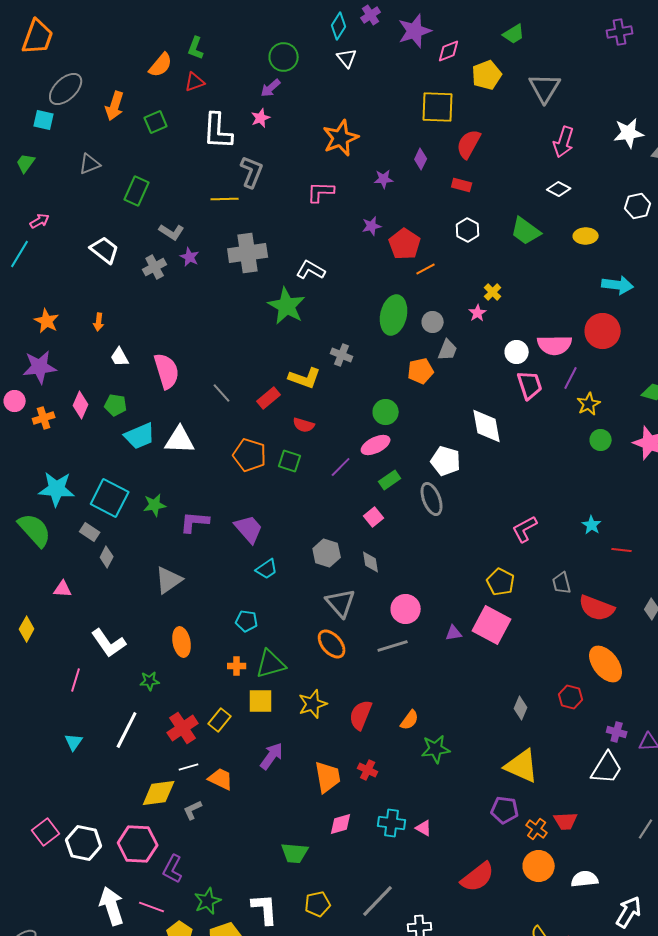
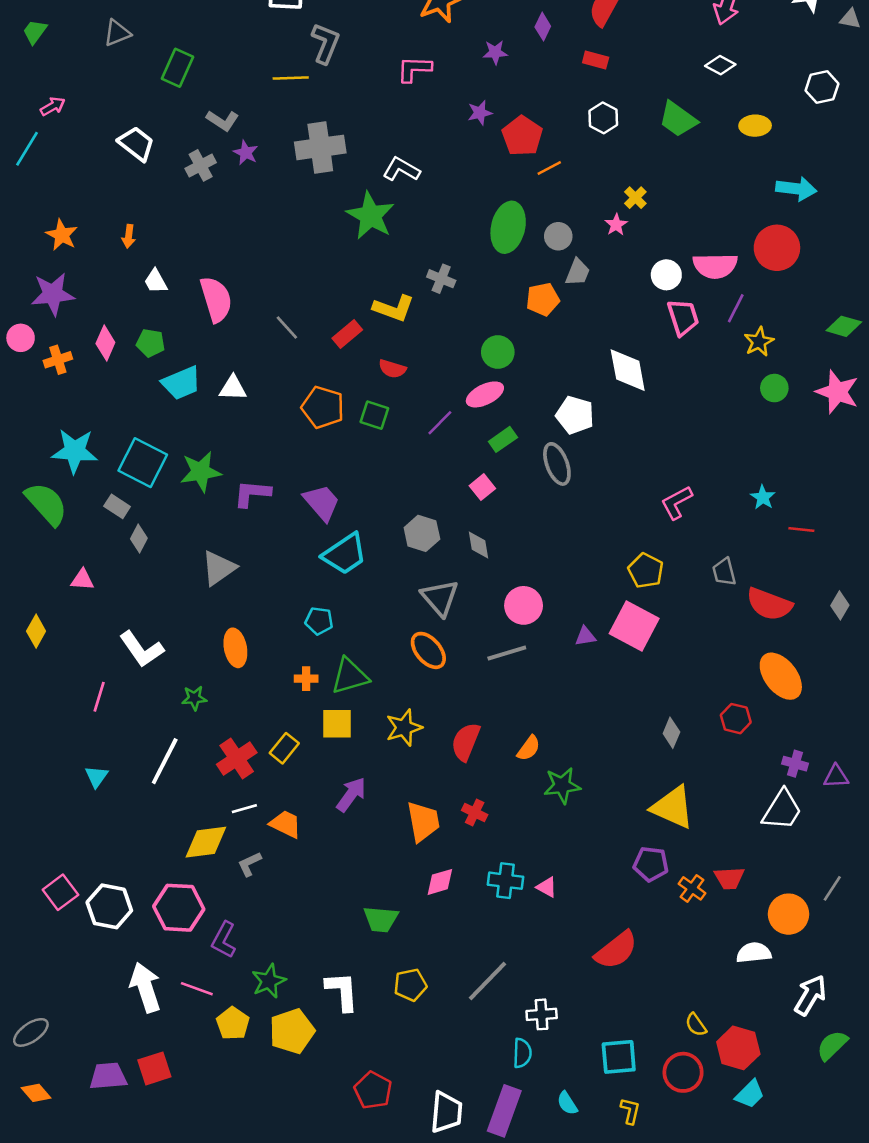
white triangle: (180, 440) -> (233, 388), size x0.7
green star: (155, 505) -> (201, 472), size x1.4
cyan trapezoid: (267, 569) -> (345, 554), size x1.6
orange circle: (539, 866) -> (789, 914), moved

